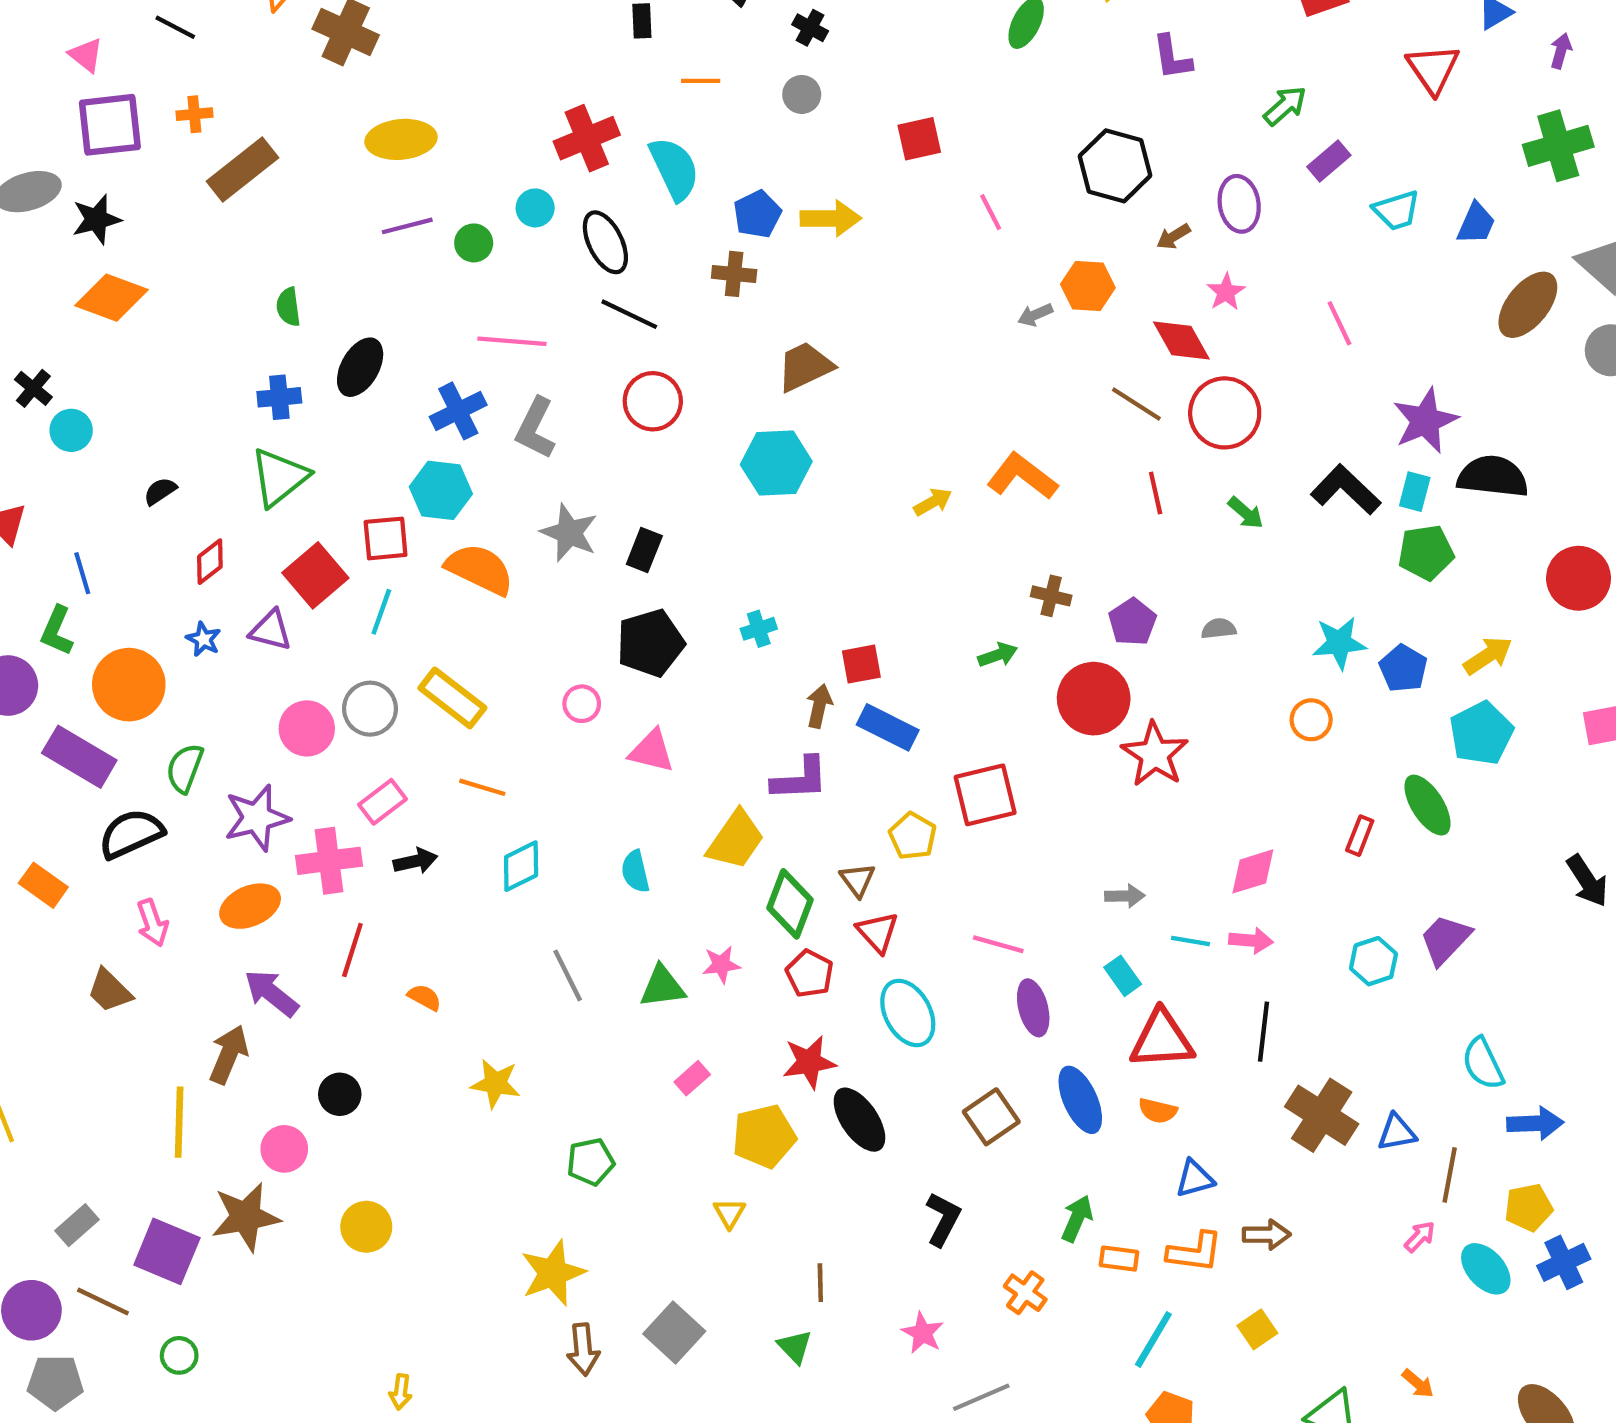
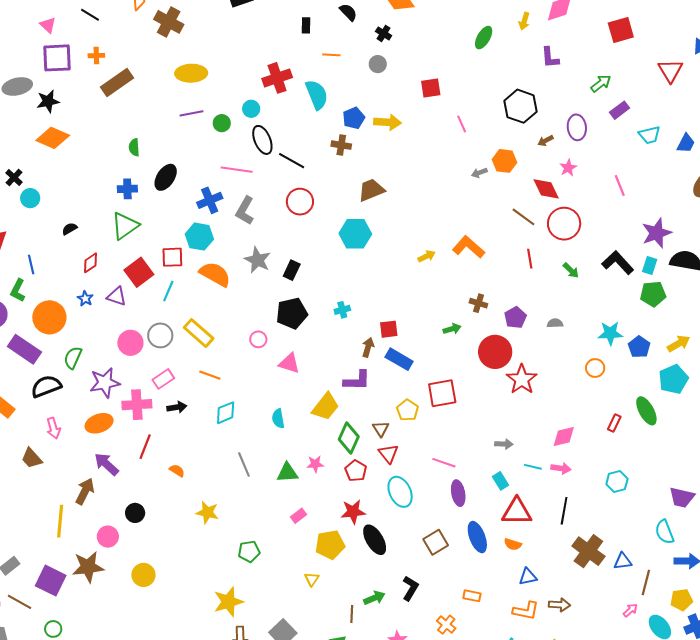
black ellipse: (605, 242) -> (262, 140), moved
purple trapezoid: (1445, 939) -> (682, 497), moved, turned -124
green arrow: (1077, 1219) -> (374, 598), moved, turned 40
orange rectangle: (1119, 1259) -> (472, 596), moved

